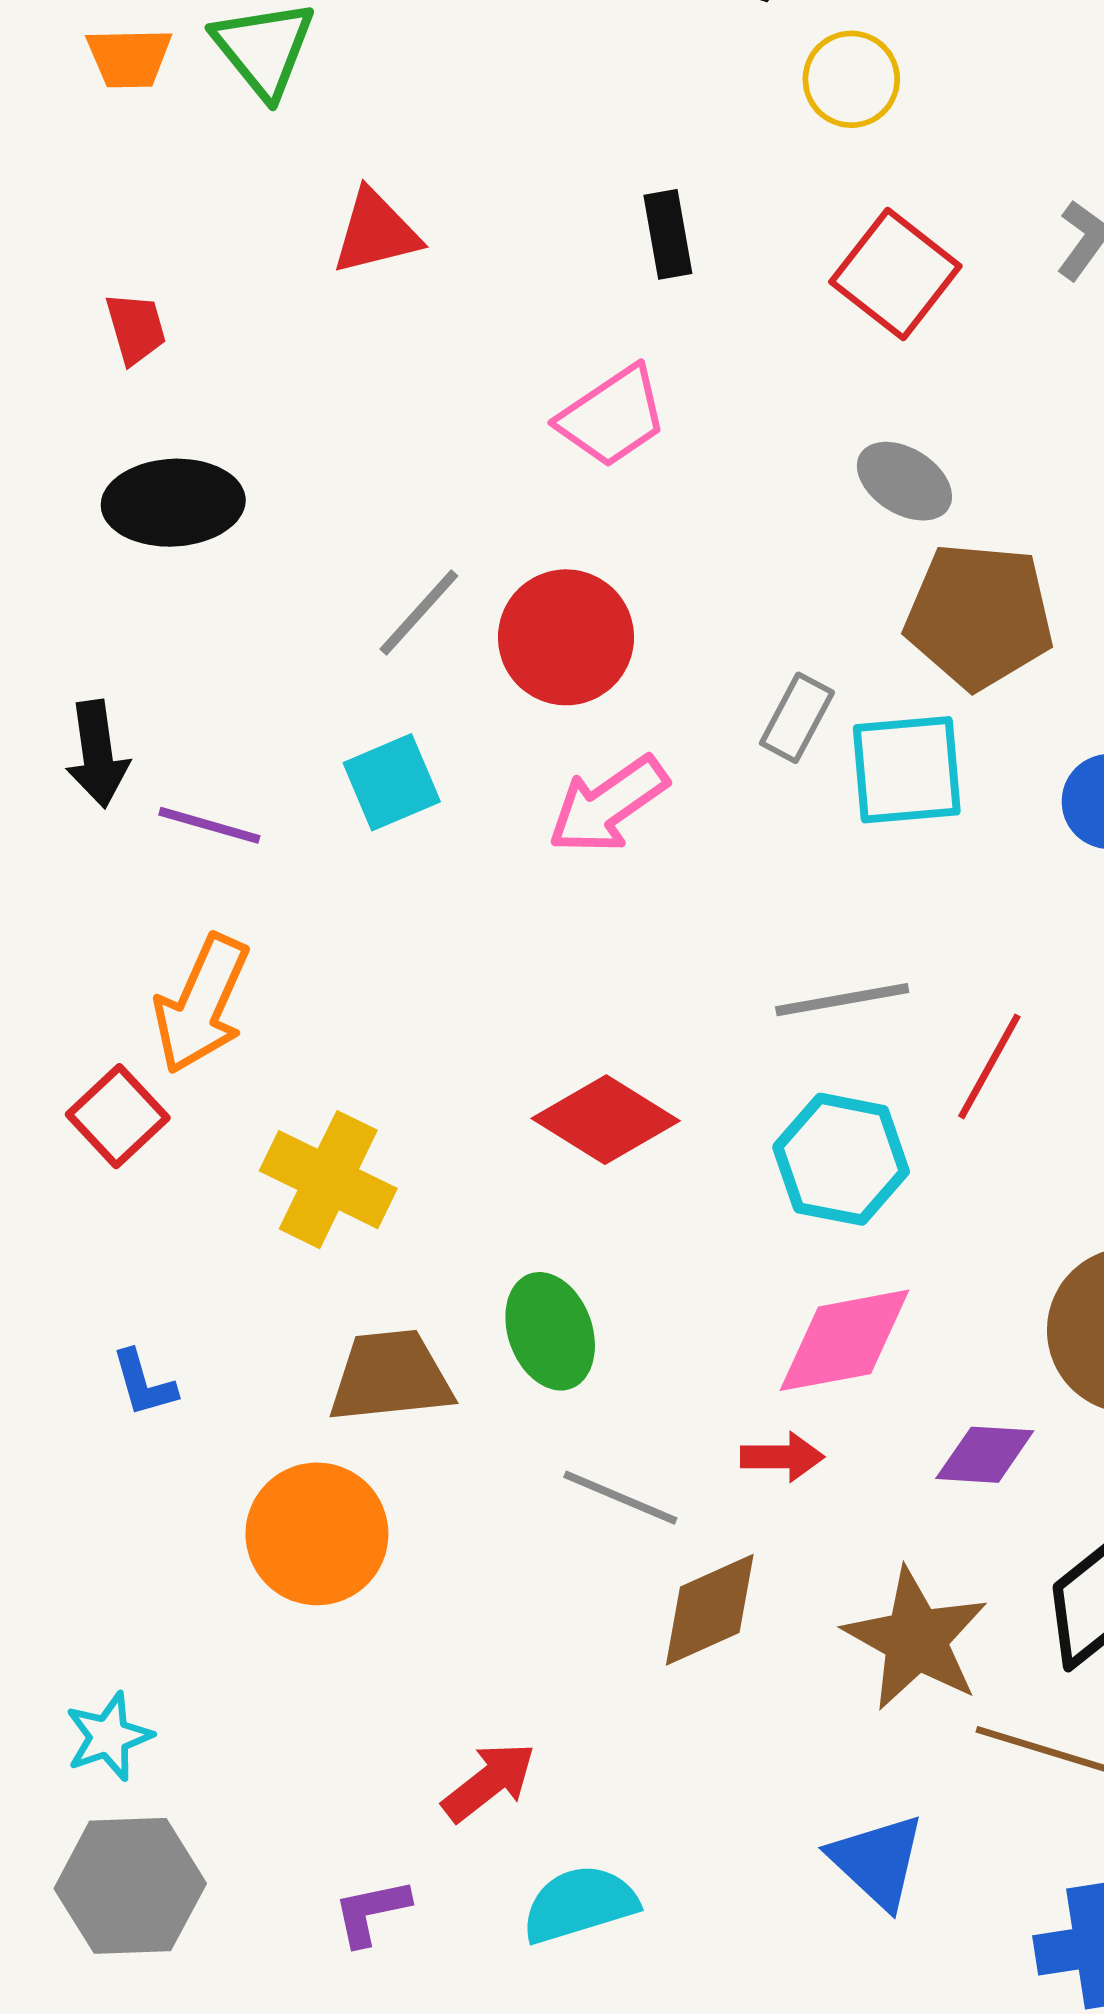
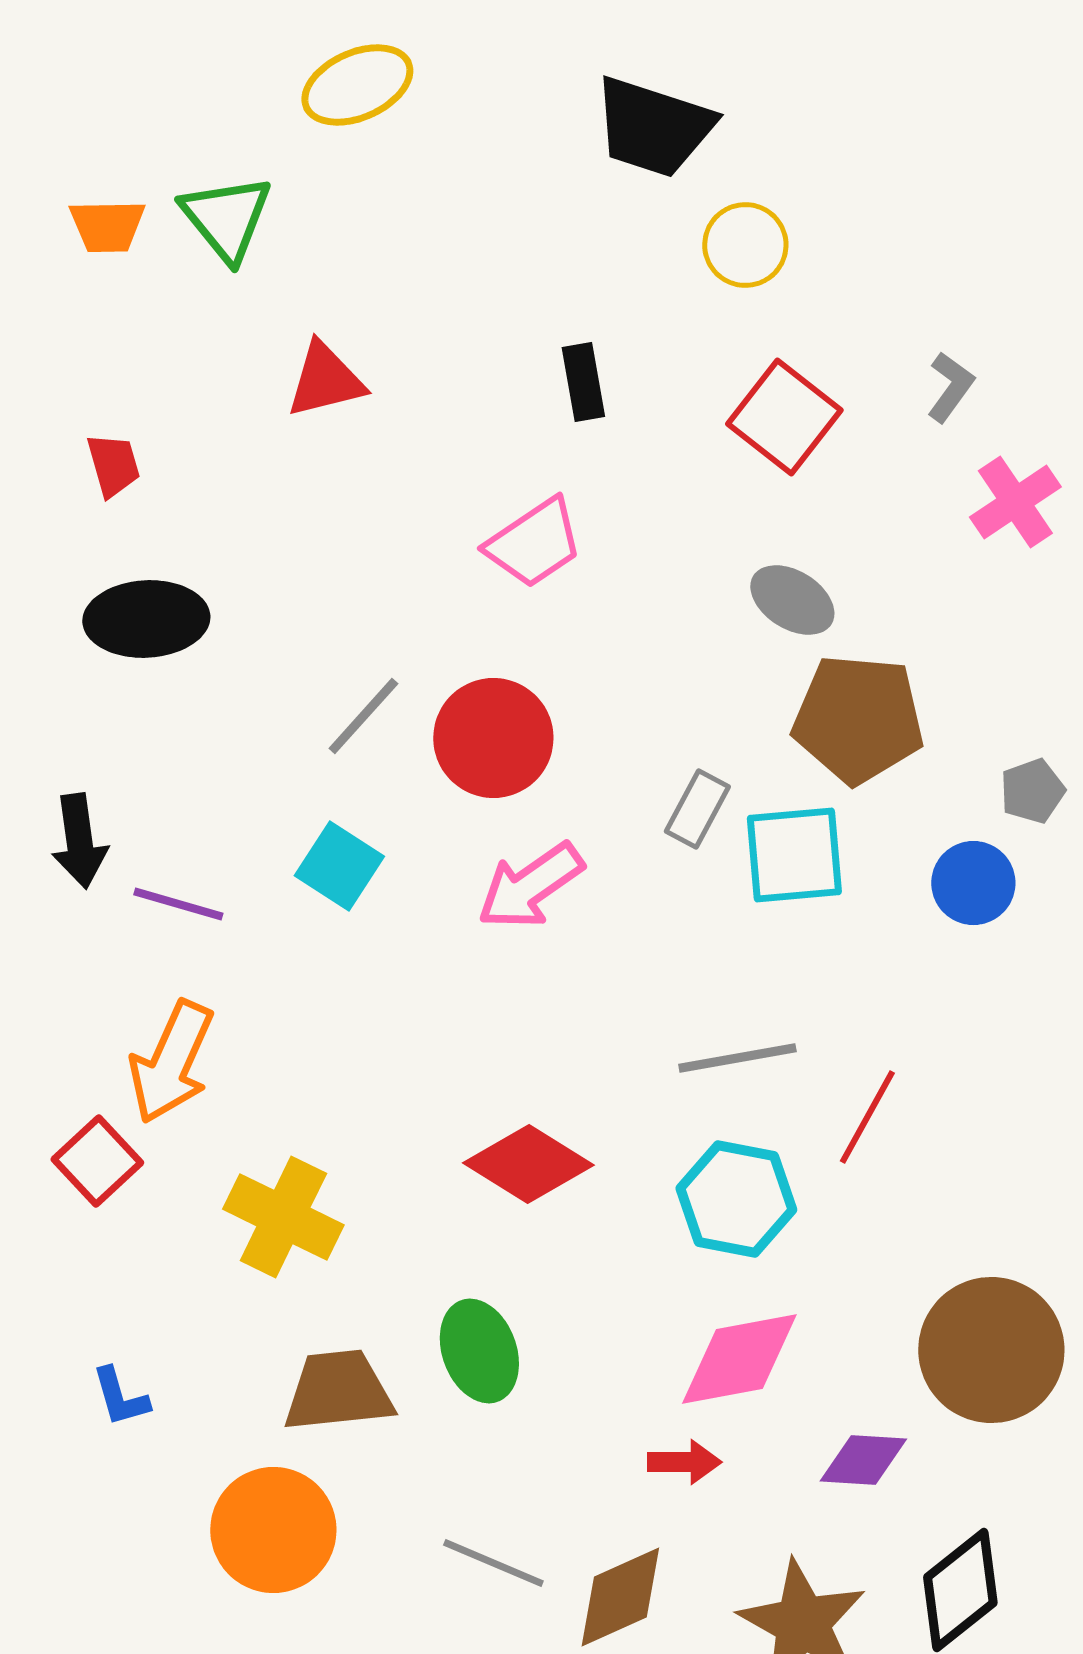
cyan square: (392, 782) -> (339, 866), turned -34
gray line: (620, 1498) -> (493, 1563), moved

